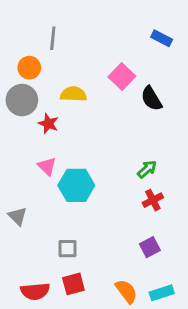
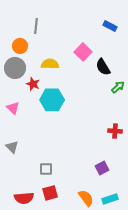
pink triangle: (47, 166) -> (13, 108), moved
green arrow: (147, 169) -> (118, 87), moved
cyan hexagon: (76, 185) -> (52, 100), moved
red cross: (153, 200) -> (115, 131), moved, turned 32

